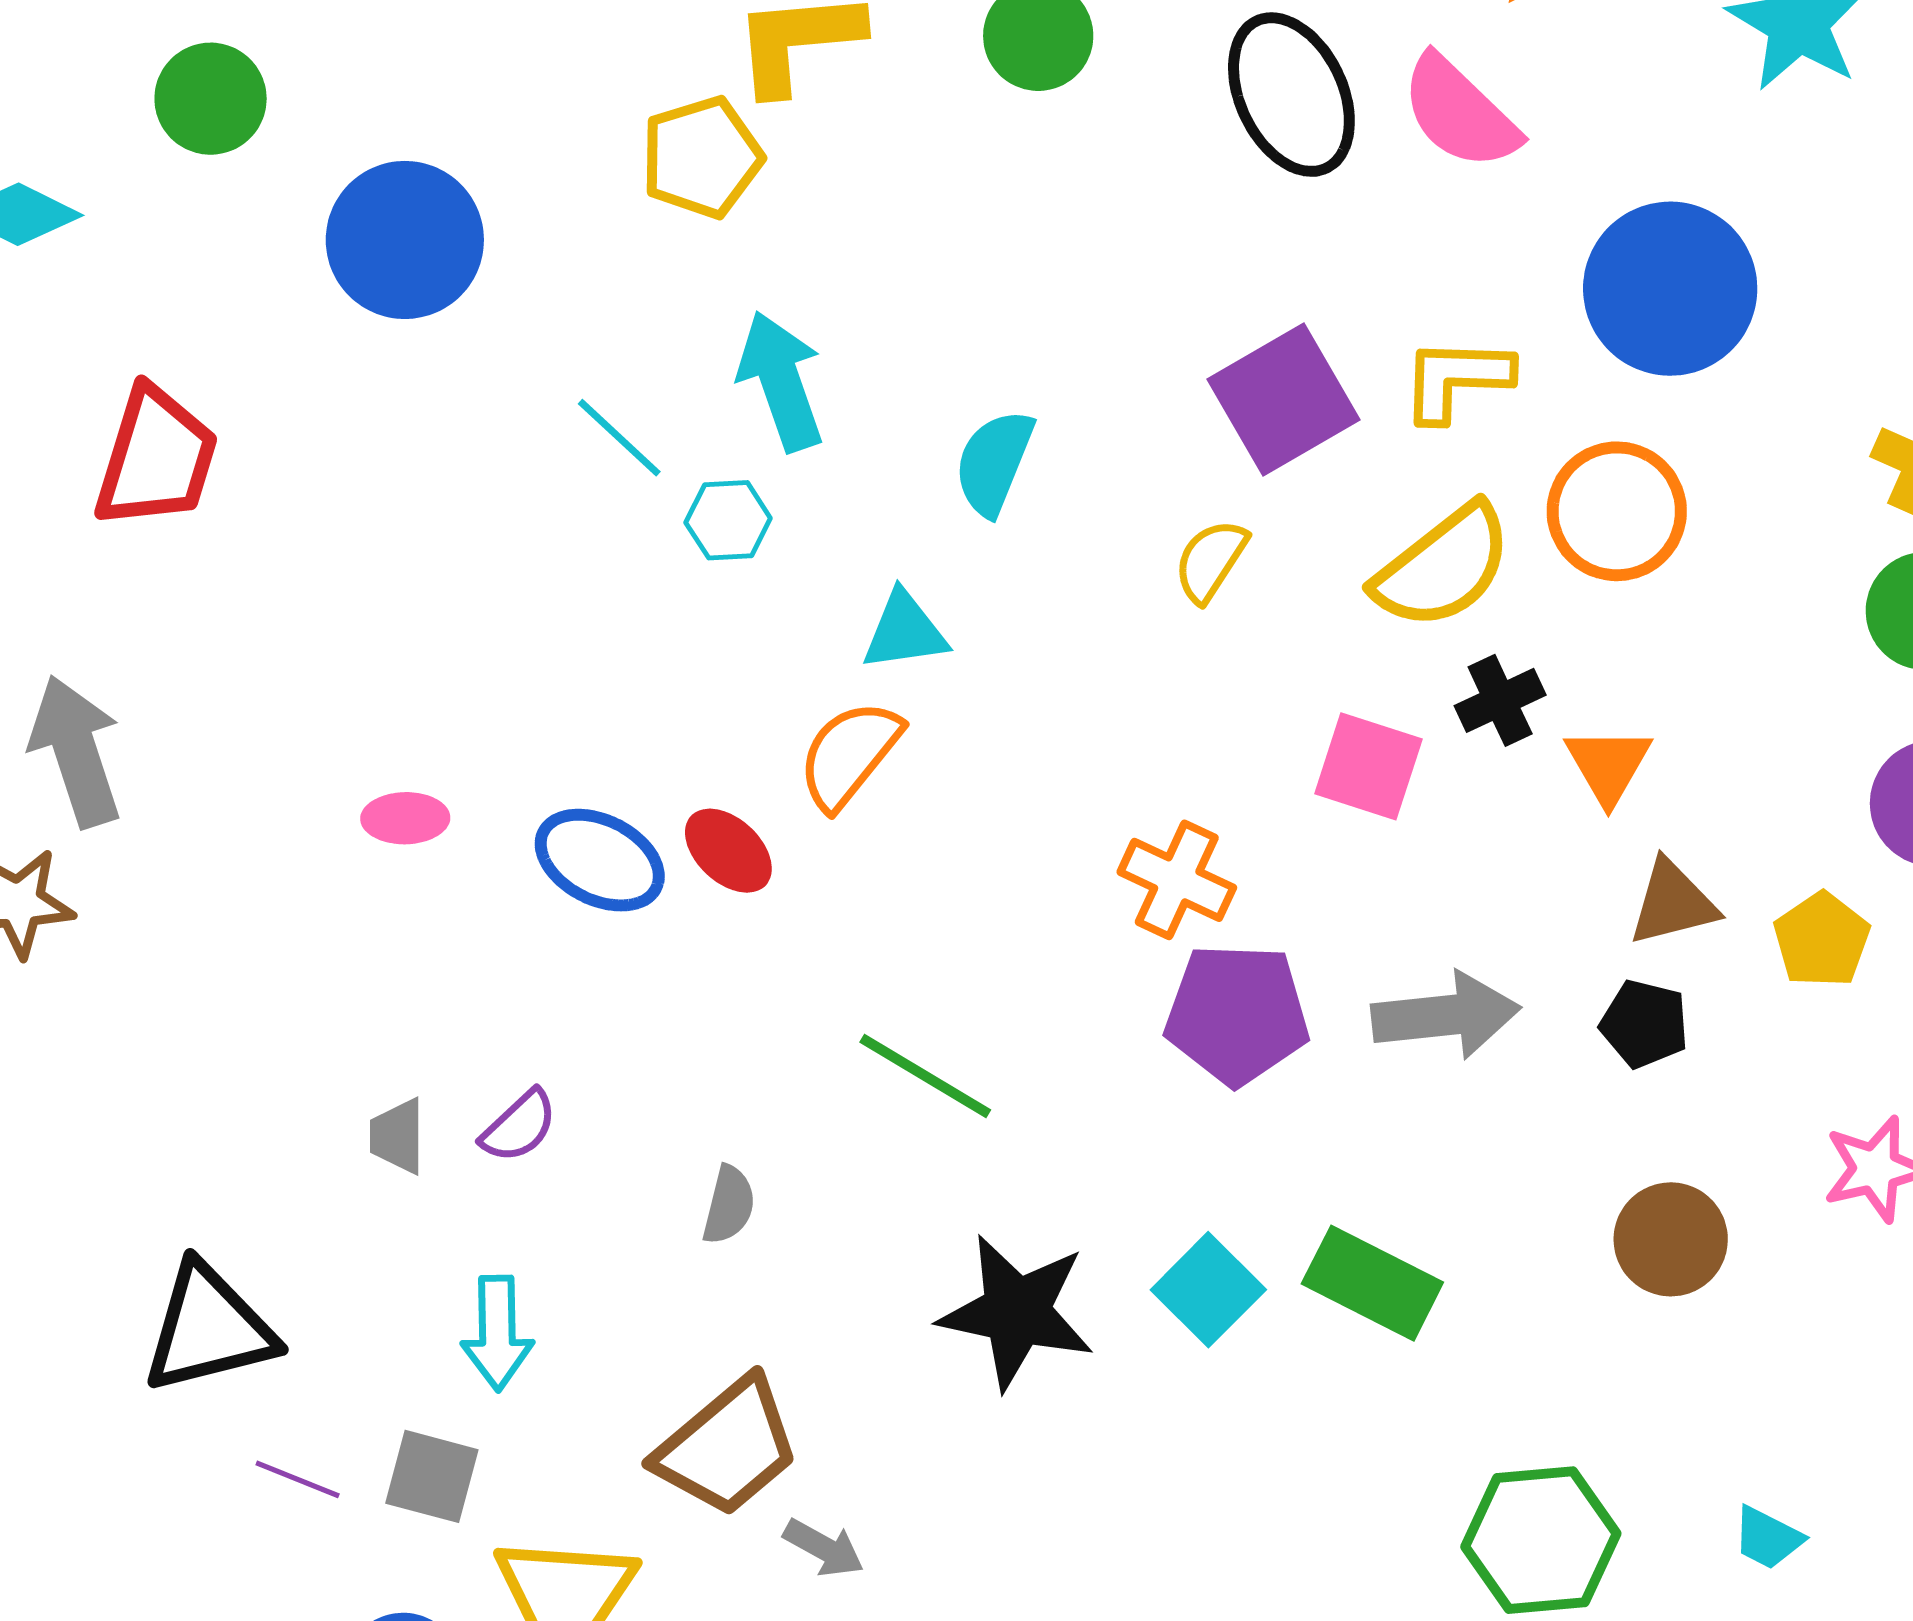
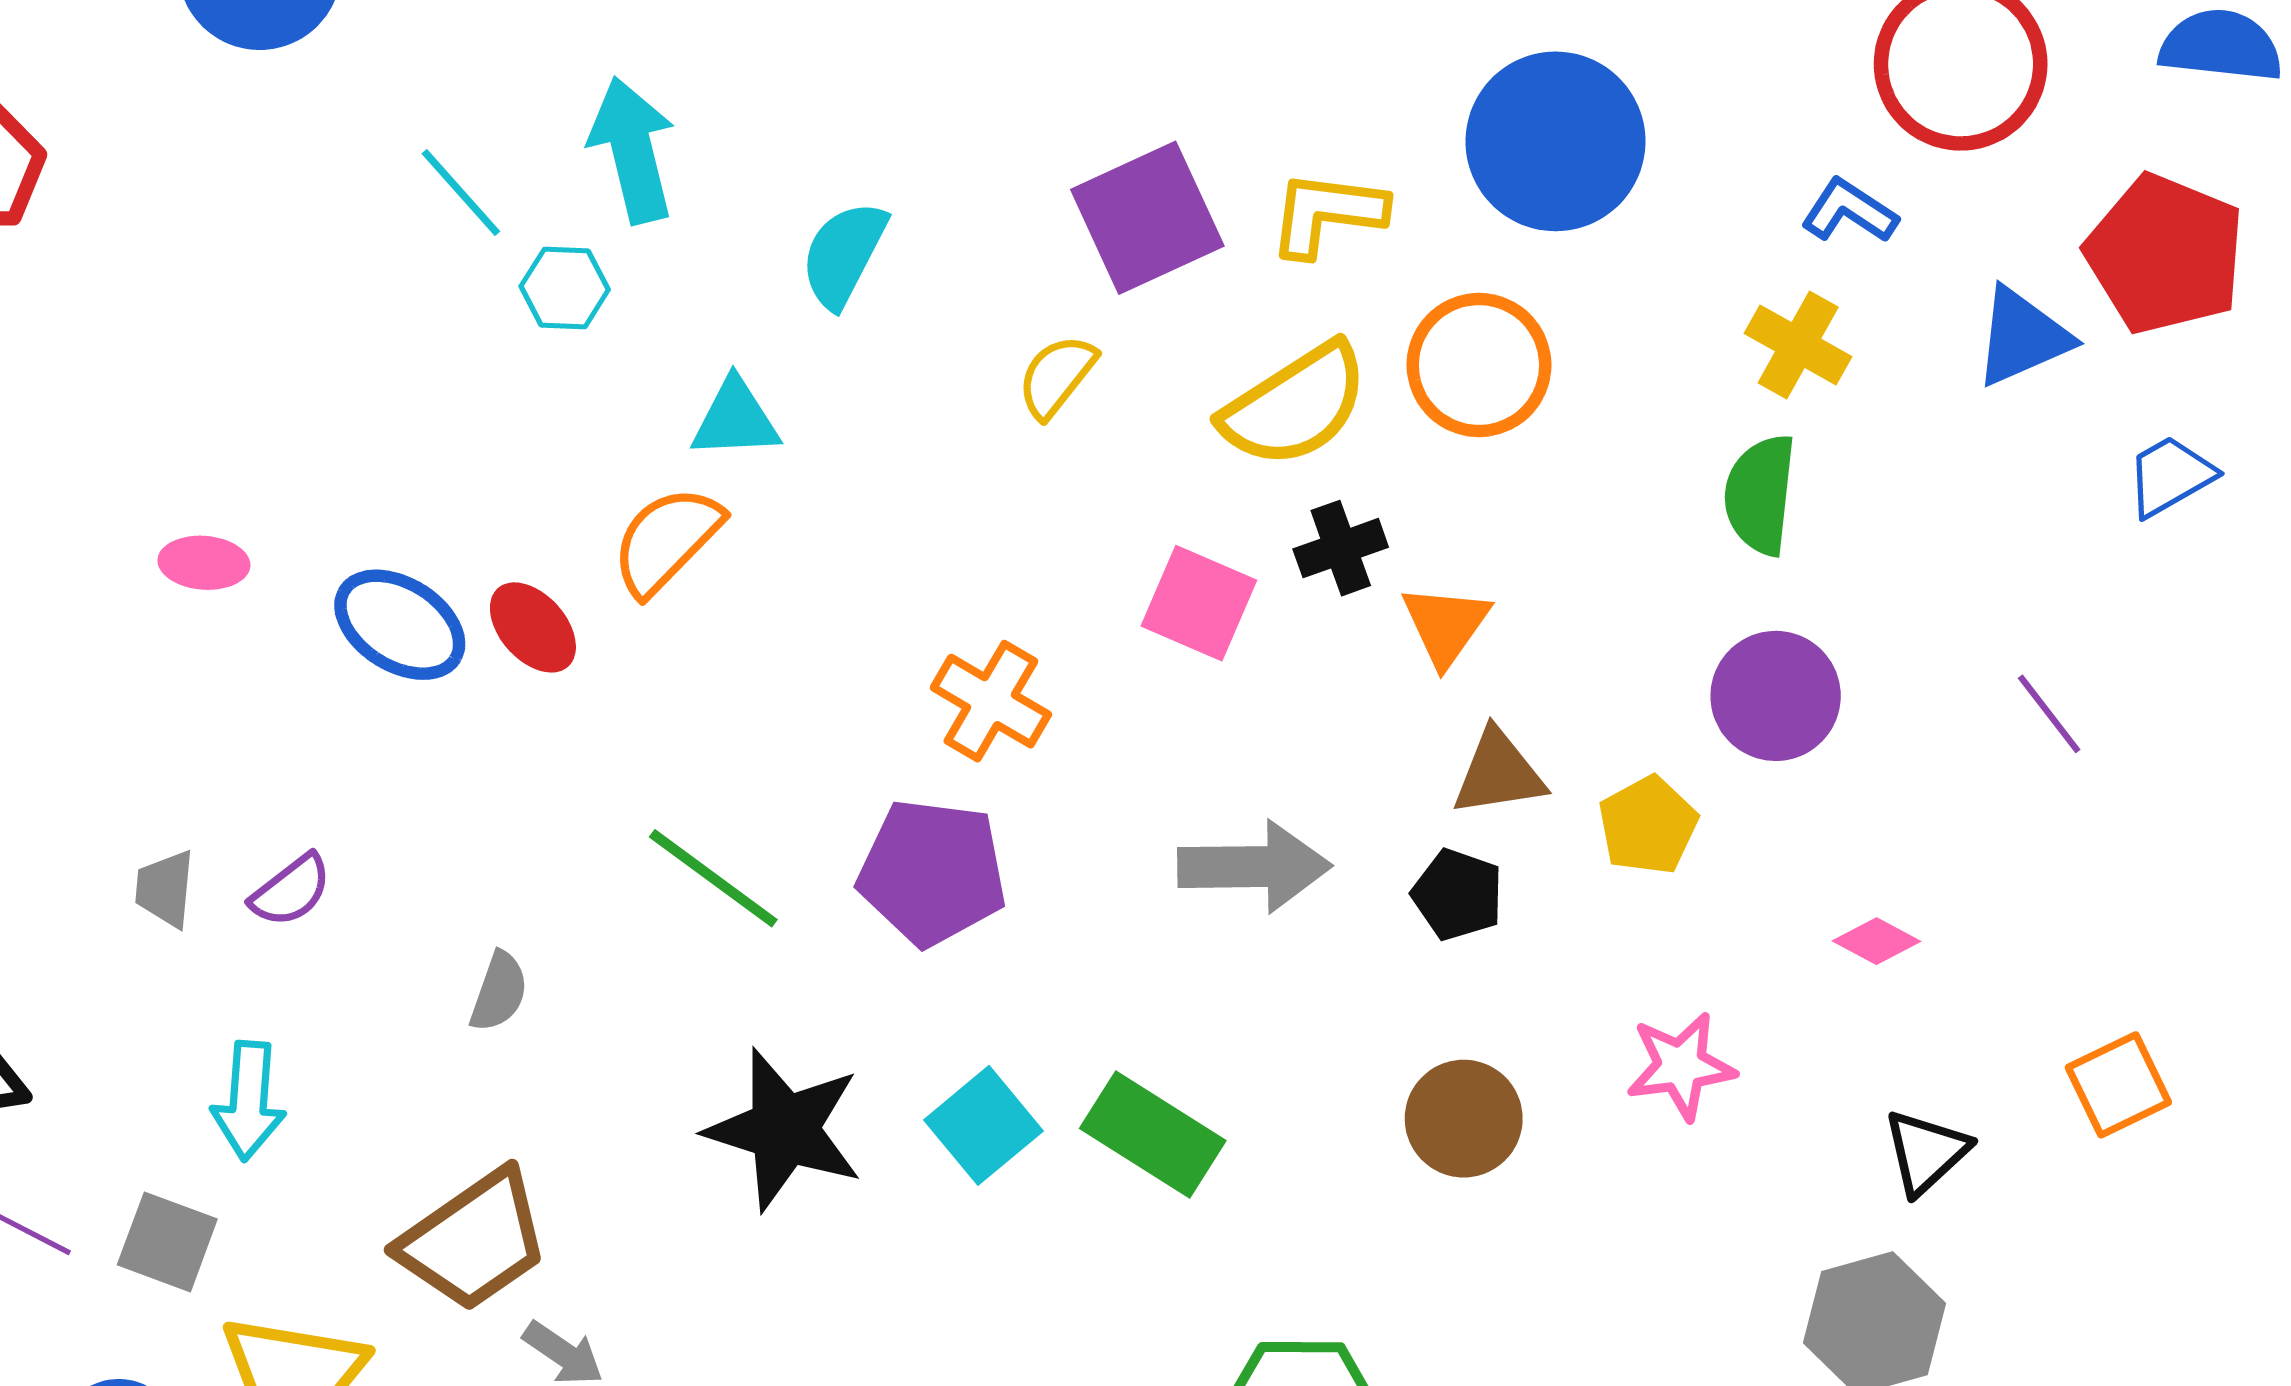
purple pentagon: (1237, 1014) -> (932, 872), moved

